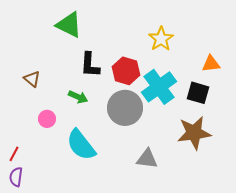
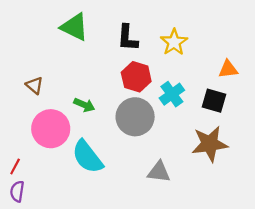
black L-shape: (90, 65) -> (128, 38), moved
cyan cross: (159, 87) -> (172, 94), size x0.7
pink circle: (47, 119) -> (51, 129), size x2.0

